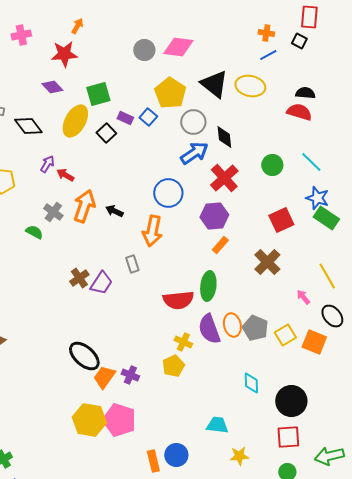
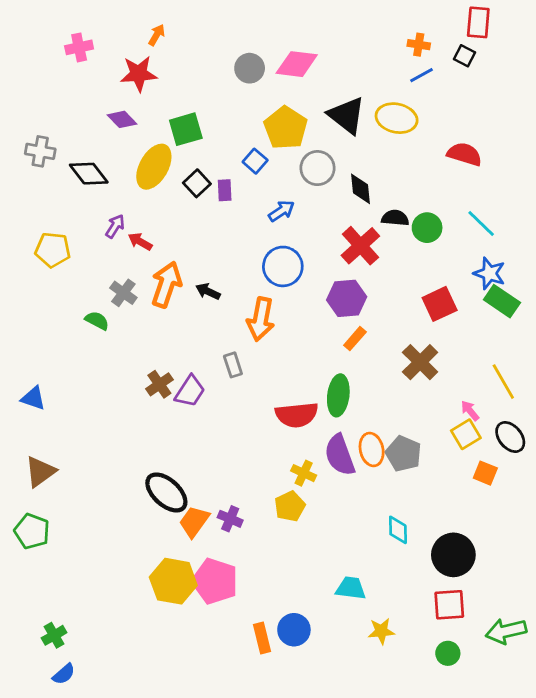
black semicircle: (305, 93) -> (395, 218), moved
purple rectangle: (125, 118) -> (225, 190), moved, turned 63
blue arrow: (194, 153) -> (281, 211), moved, size x0.7
yellow square: (285, 335) -> (466, 434), moved
orange square: (314, 342) -> (485, 473), size x0.7

